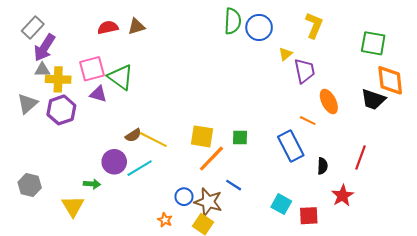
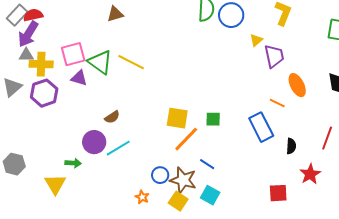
red semicircle: (108, 27) -> (33, 15), moved
yellow line: (153, 140) -> (131, 62), moved
cyan square: (281, 204) -> (210, 195), moved

